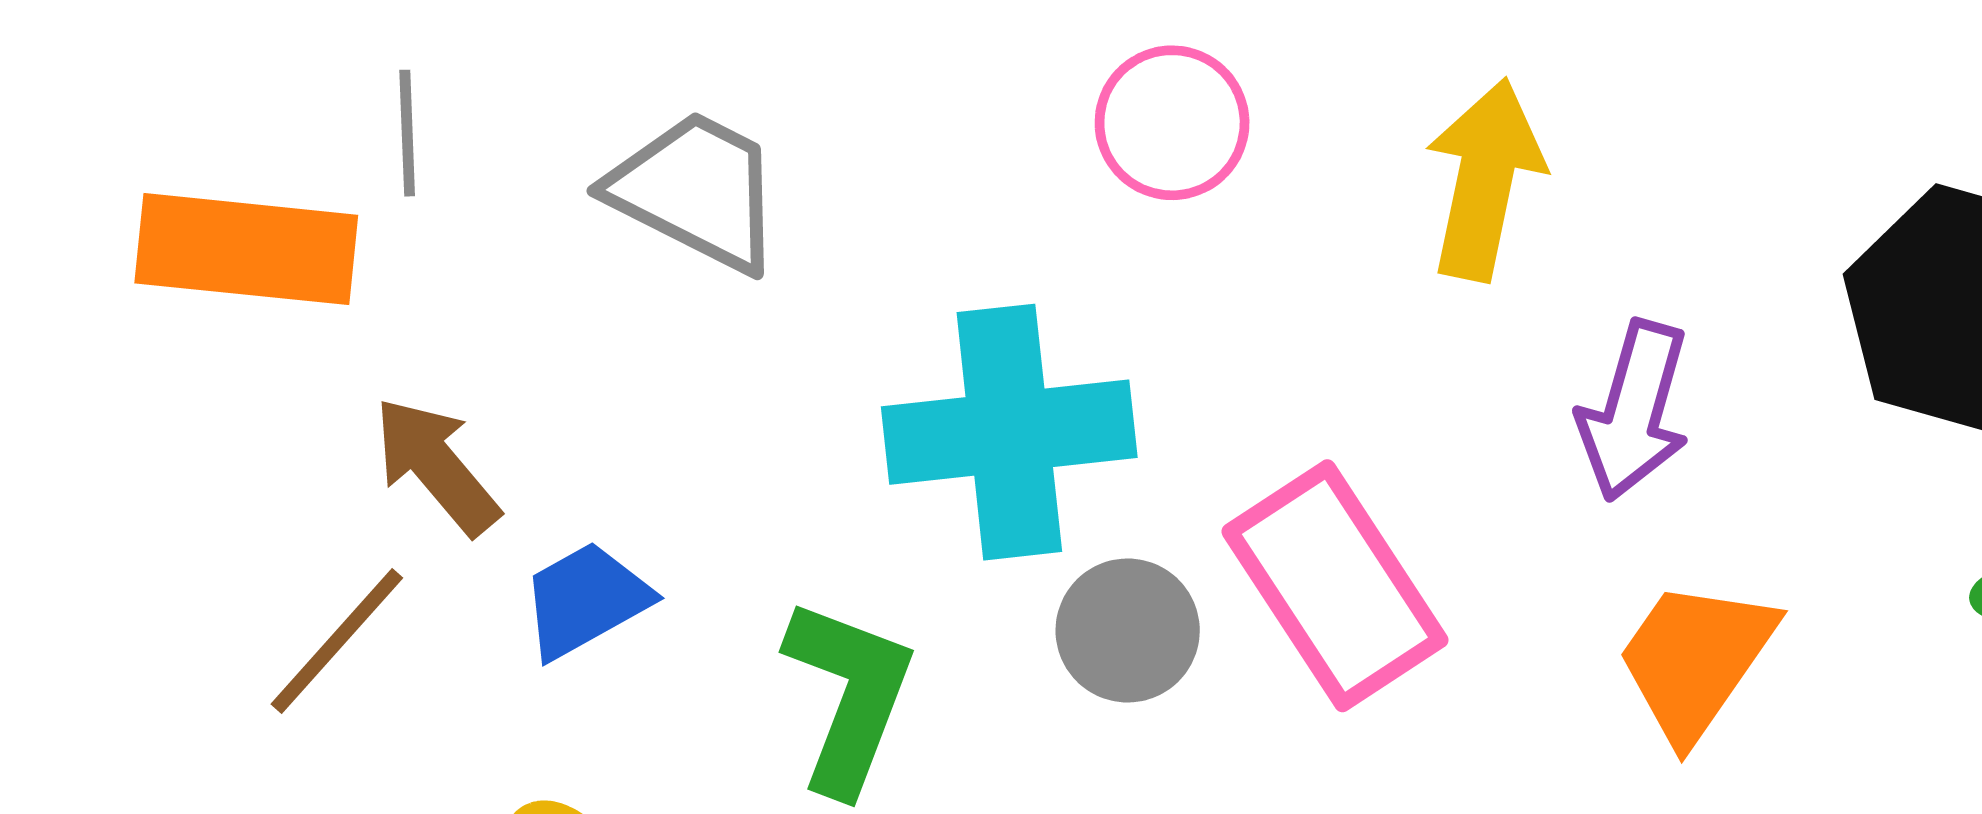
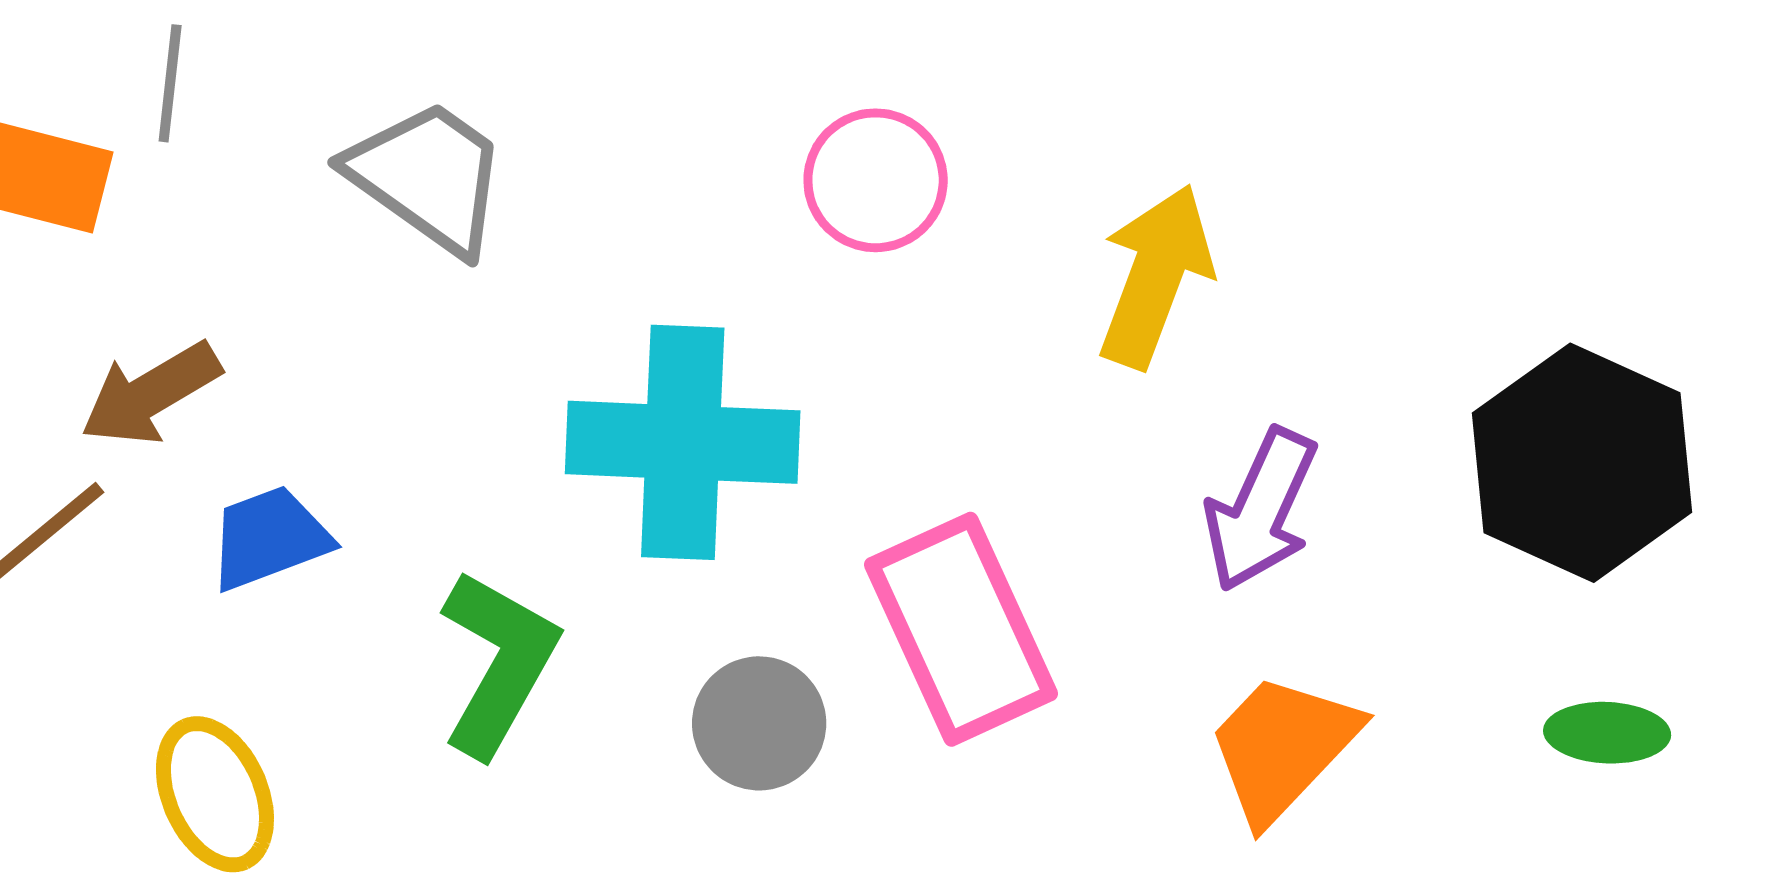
brown arrow: (436, 466) -> (151, 394), turned -89
gray circle: (1128, 630) -> (759, 723), moved

